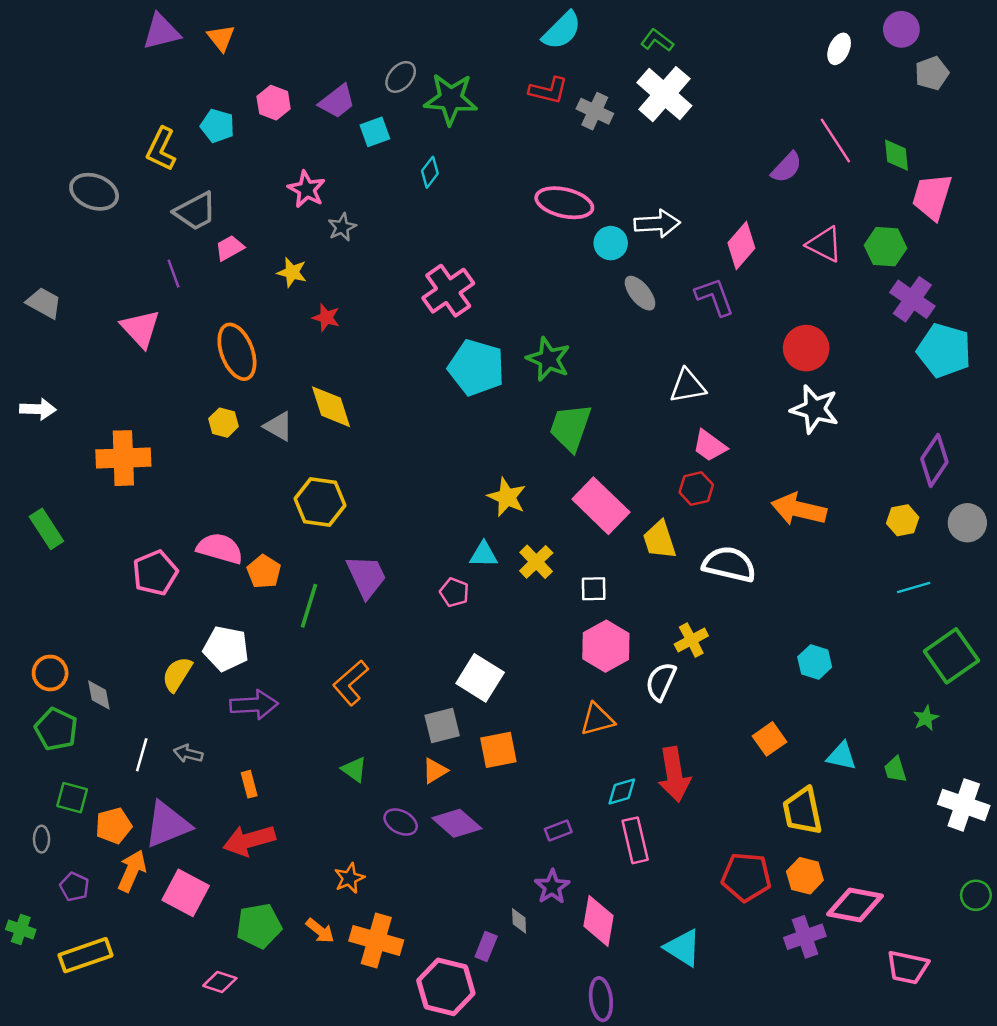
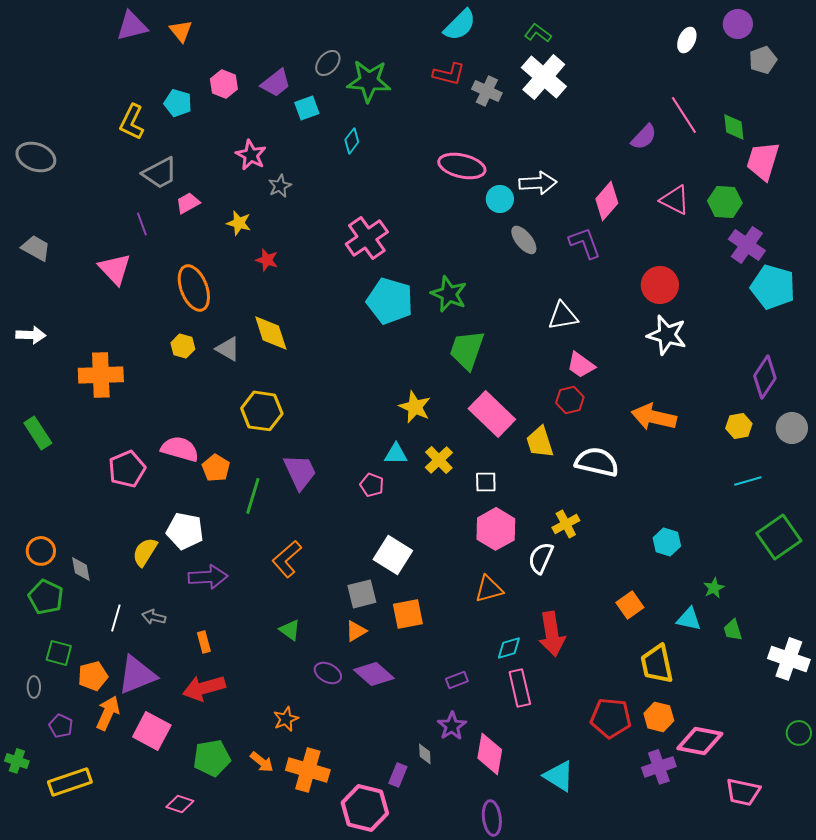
gray ellipse: (94, 192) -> (36, 157), moved
green star: (926, 718) -> (714, 588), moved

